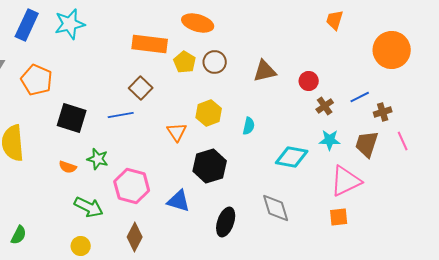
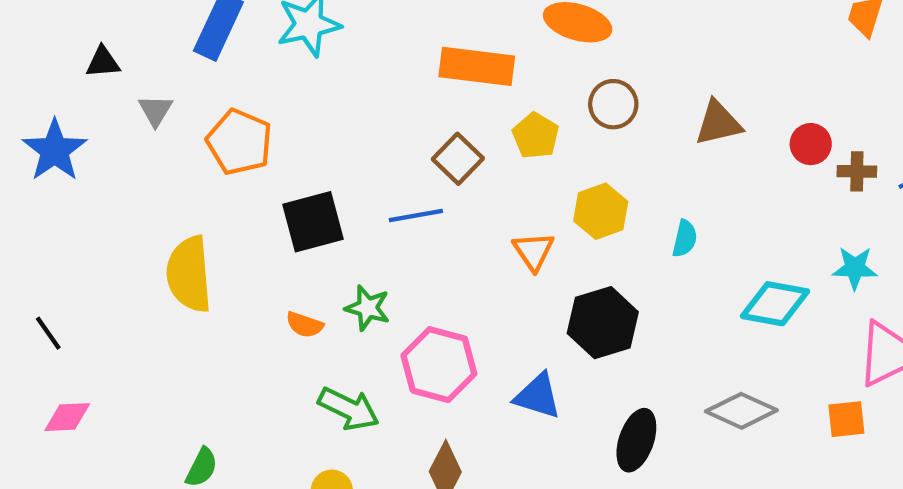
yellow pentagon: (185, 62) -> (536, 136), moved
brown cross: (325, 106) -> (857, 171), moved, turned 36
black square: (72, 118) -> (313, 222), turned -32
gray diamond: (276, 208) -> (741, 411), turned -48
orange square: (339, 217) -> (846, 419), moved

